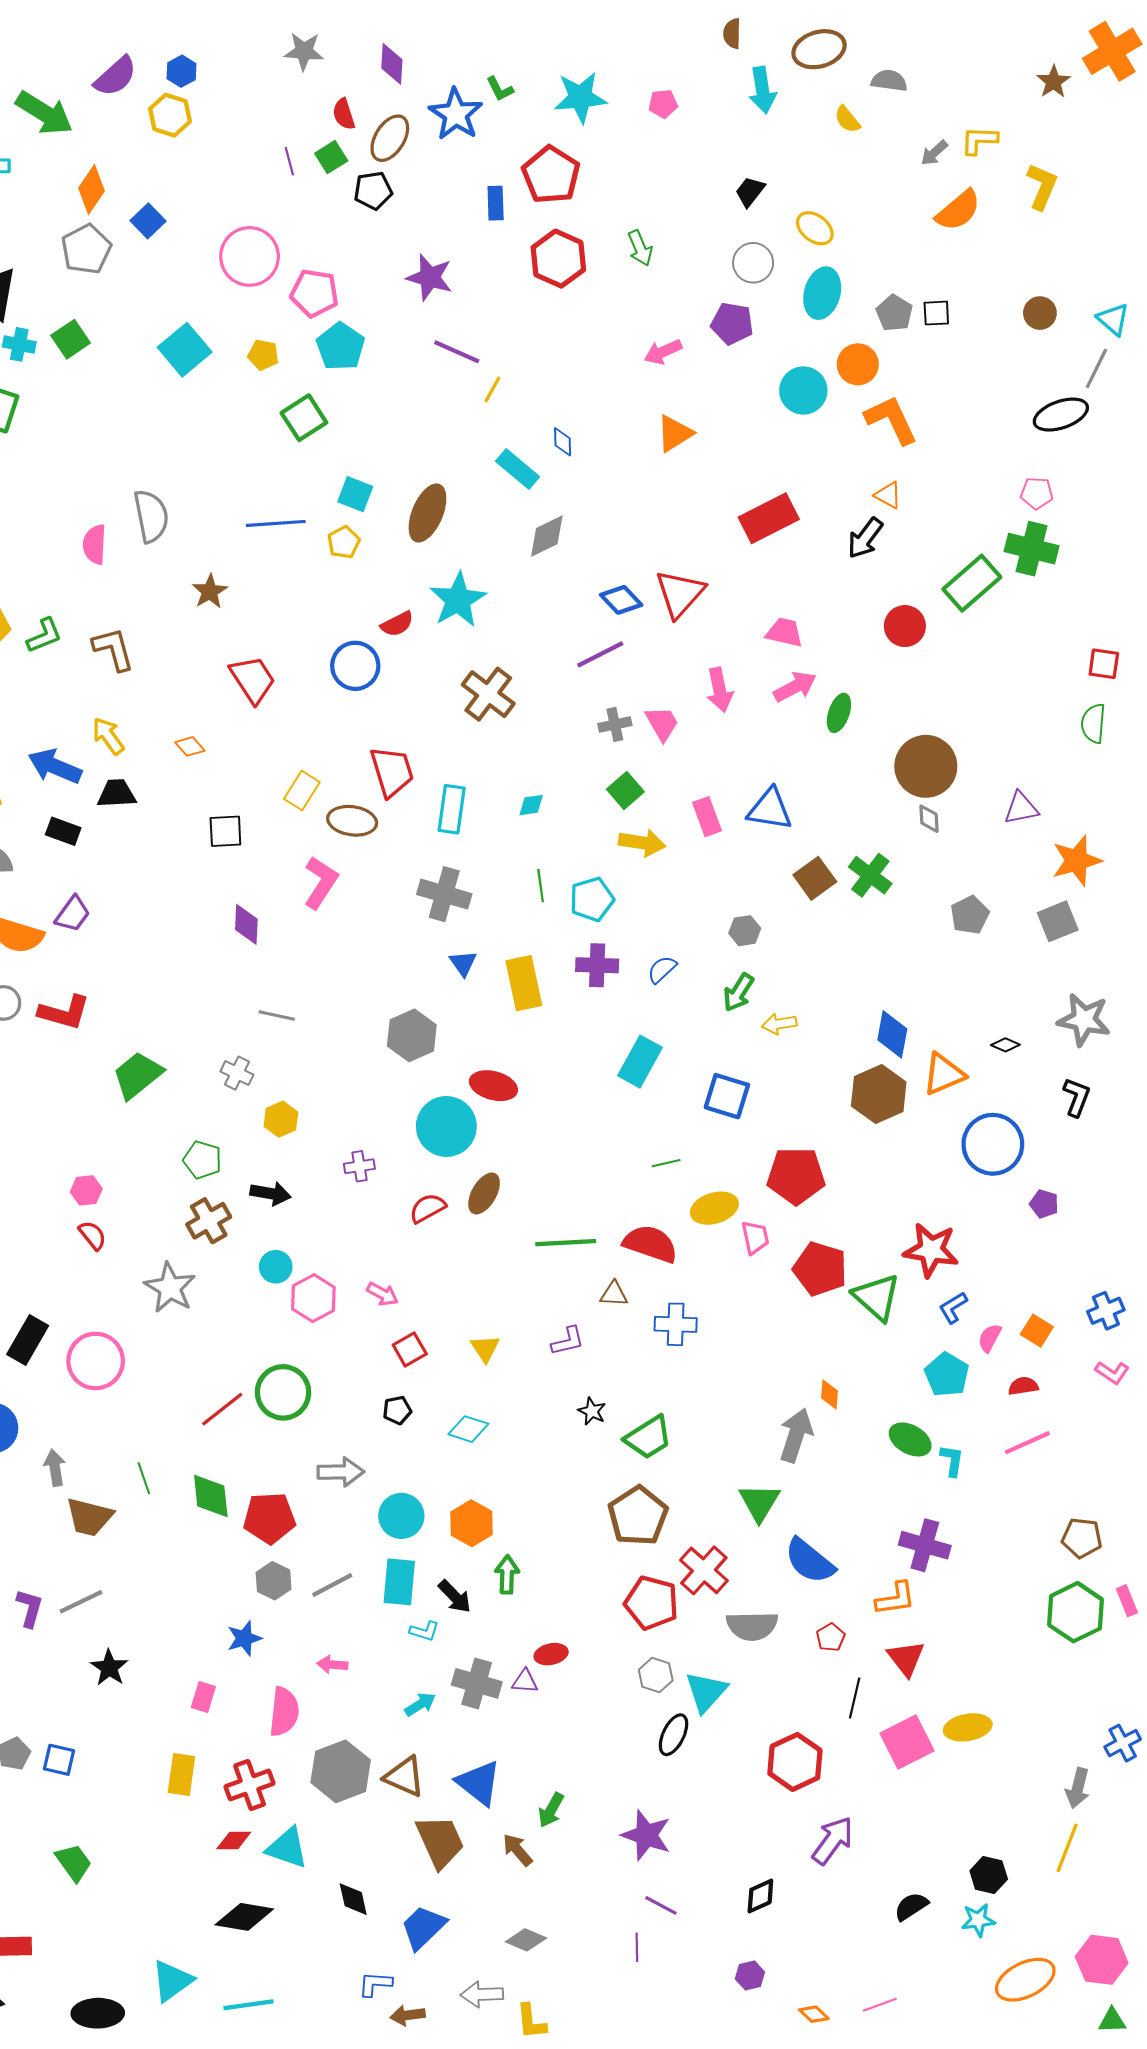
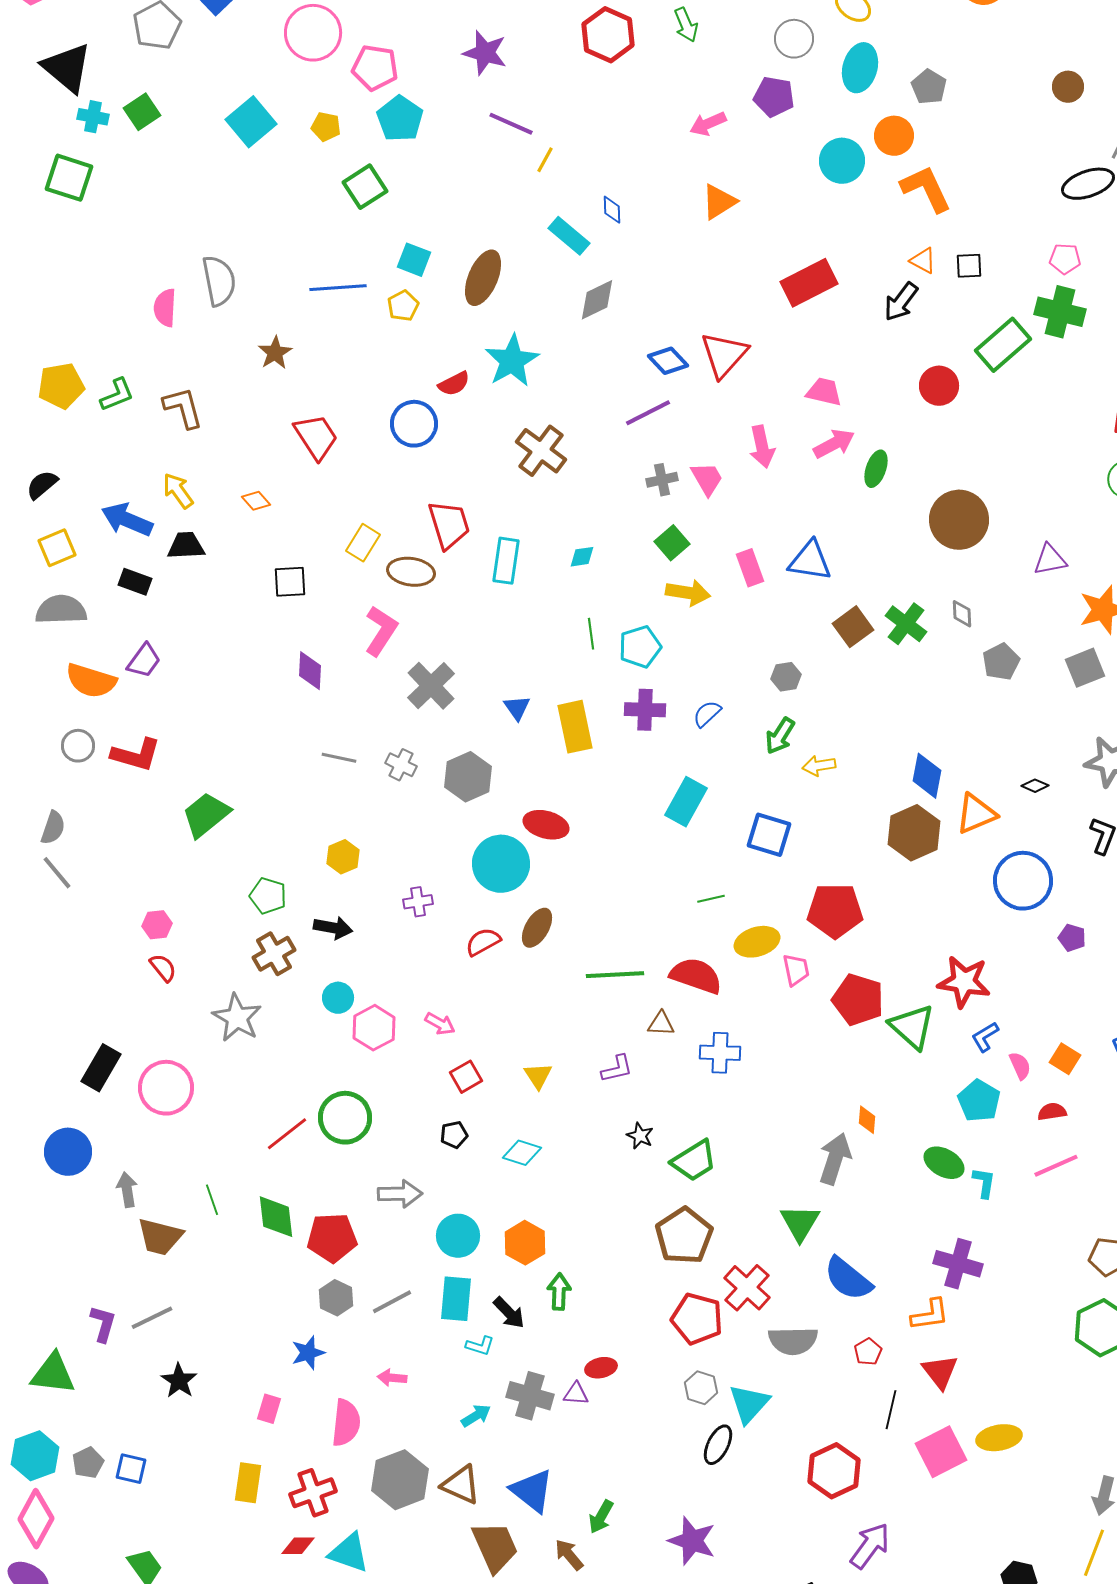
black square: (936, 313) -> (969, 266), moved
gray diamond: (929, 819) -> (962, 614), moved
gray cross: (444, 894) -> (431, 686), moved, turned 30
gray cross: (237, 1073) -> (401, 765), moved
pink semicircle: (990, 1338) -> (1020, 1066), turned 128

